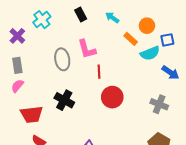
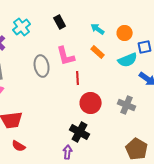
cyan arrow: (112, 18) -> (98, 29), moved
orange rectangle: (131, 39) -> (98, 52), moved
black cross: (64, 100) -> (80, 132), moved
gray cross: (159, 104) -> (127, 105), moved

